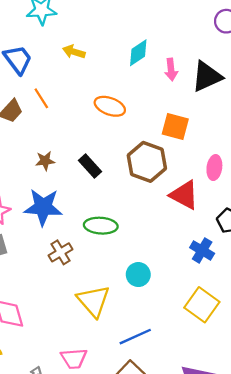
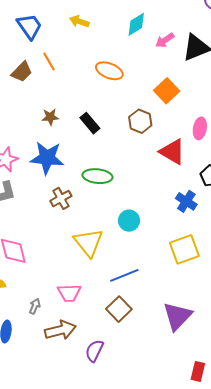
pink arrow: (171, 70) -> (165, 40), turned 60
orange square: (175, 126) -> (167, 91), turned 30
brown hexagon: (147, 162) -> (140, 121), size x0.7
yellow square: (202, 305) -> (184, 249), turned 32

